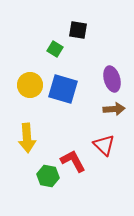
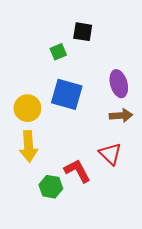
green square: (55, 49) -> (58, 52), turned 35
yellow circle: (30, 85) -> (27, 108), moved

